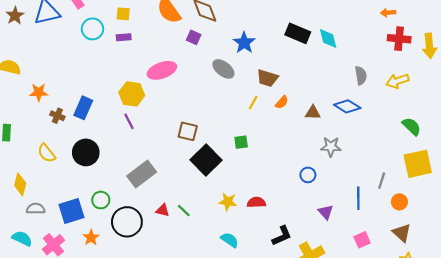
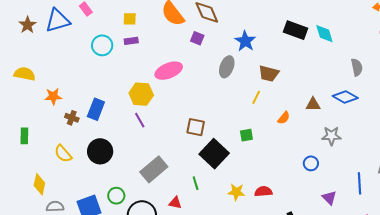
cyan circle: (92, 29) -> (102, 45), moved
gray ellipse: (223, 69) -> (227, 67), turned 75
orange semicircle: (282, 102) -> (284, 118), moved
green line: (184, 211) -> (196, 183), moved, turned 32

